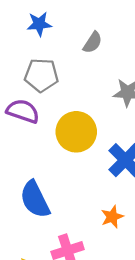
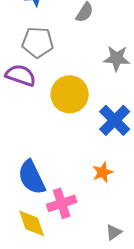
blue semicircle: (35, 199) -> (32, 177), moved

